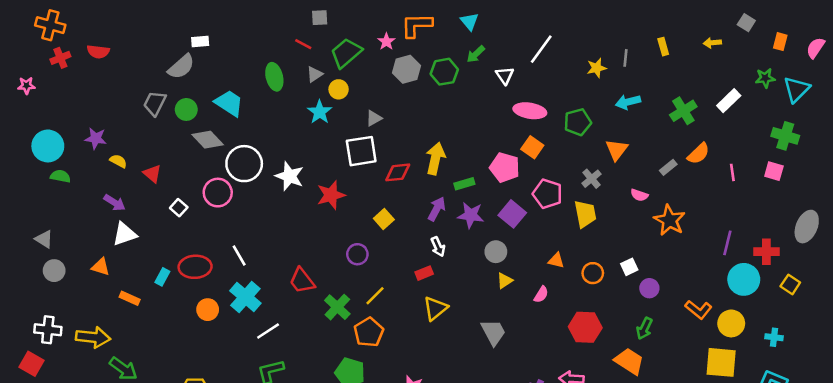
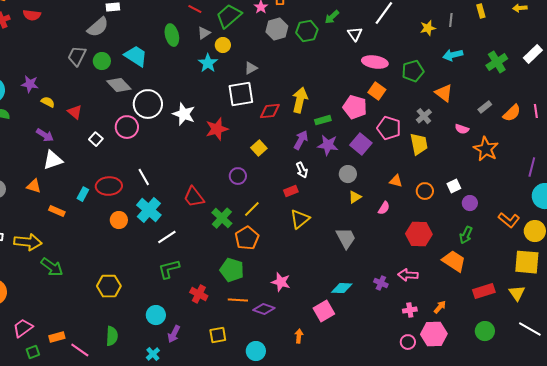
orange triangle: (617, 150) -> (444, 93), turned -30
orange semicircle: (698, 154) -> (512, 113), moved

